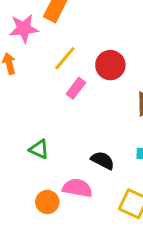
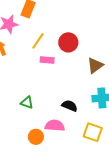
pink rectangle: (76, 88) -> (47, 60), turned 64

